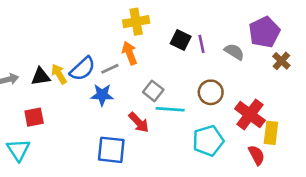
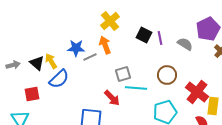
yellow cross: (136, 22) -> (110, 21), turned -30
blue semicircle: (82, 69) -> (59, 79), moved
black triangle: (41, 77) -> (37, 63), turned 49
gray square: (153, 91) -> (123, 74), turned 35
blue star: (102, 95) -> (76, 48), moved

